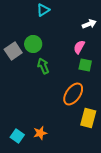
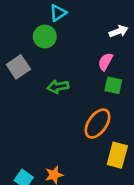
green circle: (33, 44) -> (45, 37), moved
green arrow: (43, 66) -> (58, 87), turned -77

